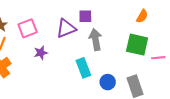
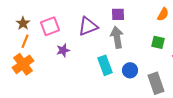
purple square: (85, 16) -> (118, 14), moved
green square: (137, 45) -> (158, 42), size x0.6
blue circle: (108, 82) -> (130, 70), moved

